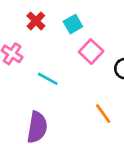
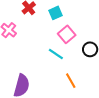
cyan line: (48, 79) -> (56, 54), moved

